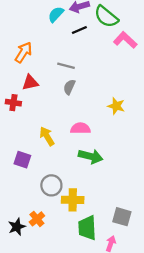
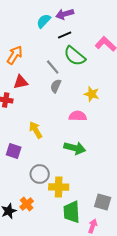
green semicircle: (106, 17) -> (75, 56), moved
gray line: (66, 66) -> (53, 67), turned 35
yellow star: (116, 106) -> (92, 94), moved
pink semicircle: (80, 128) -> (78, 116), moved

